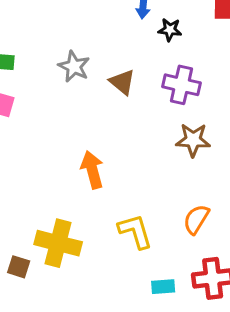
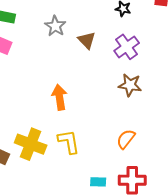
purple cross: (181, 85) -> (127, 47), turned 35
yellow L-shape: (135, 231) -> (69, 142), moved

